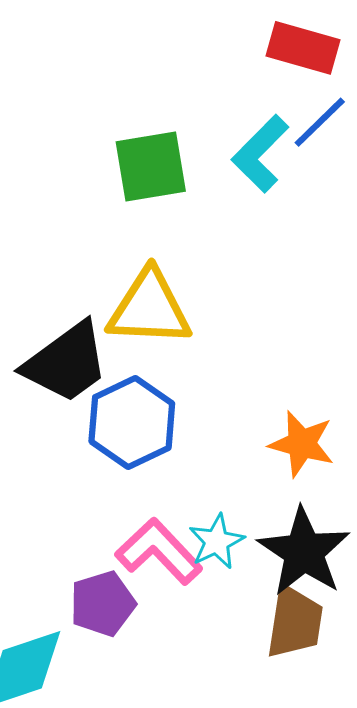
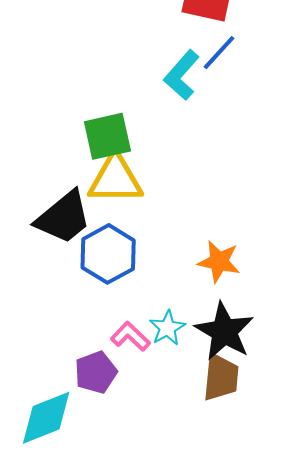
green square: (151, 167) -> (107, 136), moved
pink L-shape: (159, 551) -> (130, 336), size x0.7

